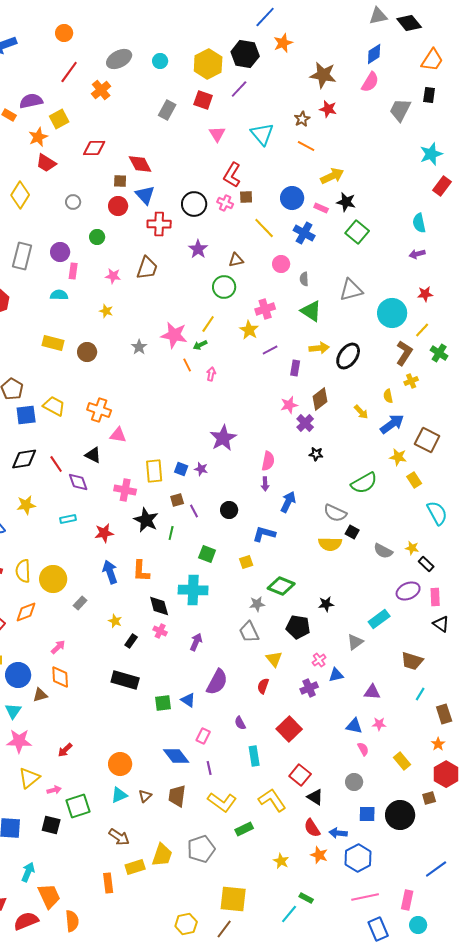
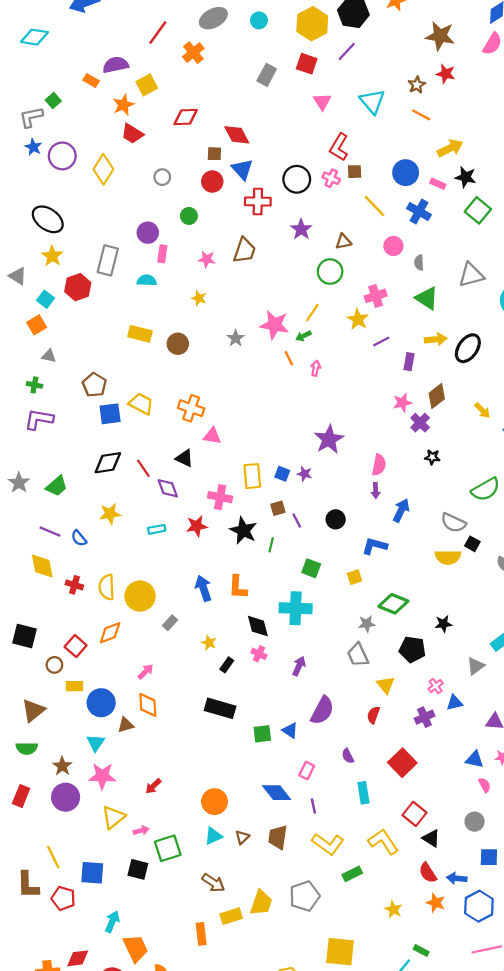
gray rectangle: (22, 256) -> (108, 260), moved
red star: (104, 533) -> (197, 526), moved

